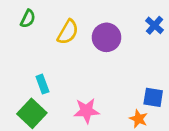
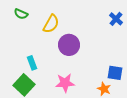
green semicircle: (28, 19) -> (21, 14), turned 88
purple circle: (107, 37) -> (69, 45), moved

